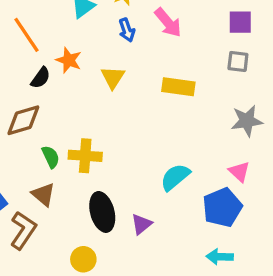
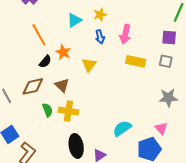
pink arrow: (168, 23) -> (125, 34), turned 48
yellow rectangle: (178, 87) -> (136, 61), moved
brown triangle: (43, 194) -> (62, 85), moved

